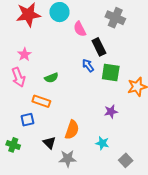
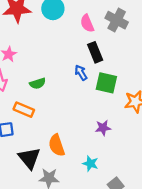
pink semicircle: (80, 29) -> (87, 23), moved
orange semicircle: (72, 130) -> (57, 145), turned 138
black triangle: (49, 143) -> (29, 158), size x1.5

